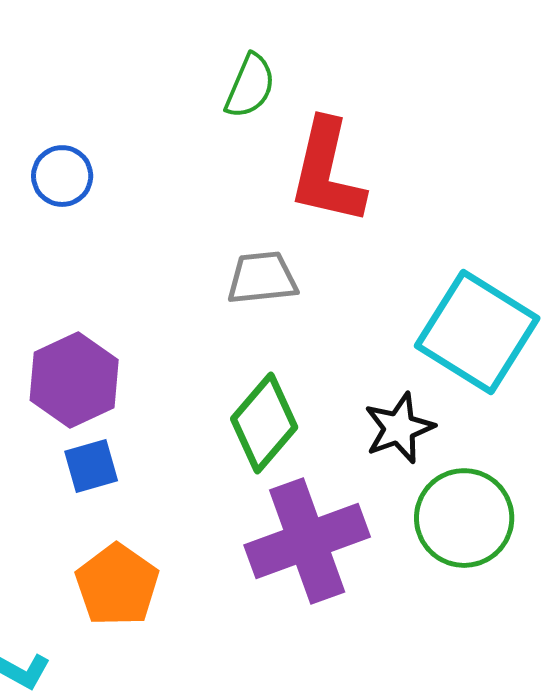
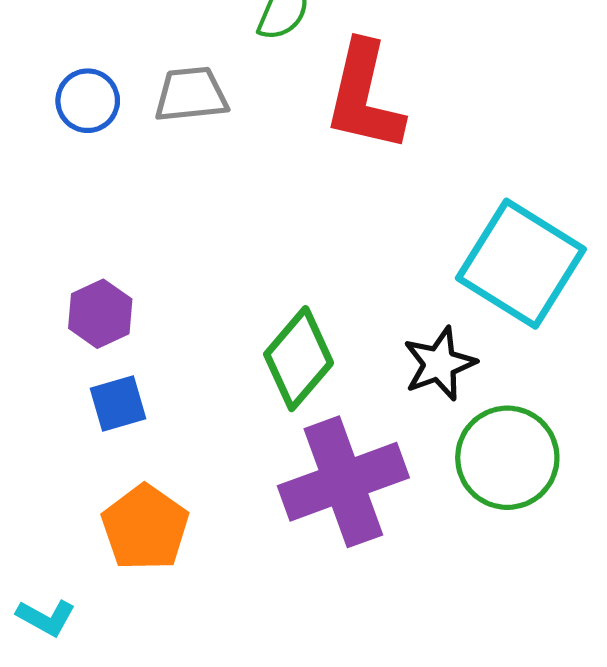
gray trapezoid: (262, 278) -> (191, 94), moved
purple hexagon: (74, 380) -> (100, 314), size x0.7

